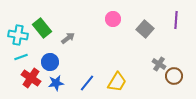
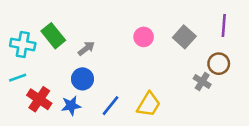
pink circle: (113, 19) -> (144, 37), moved
cyan line: (21, 57) -> (18, 78), moved
blue circle: (50, 62) -> (82, 79), moved
brown circle: (174, 76) -> (219, 64), moved

